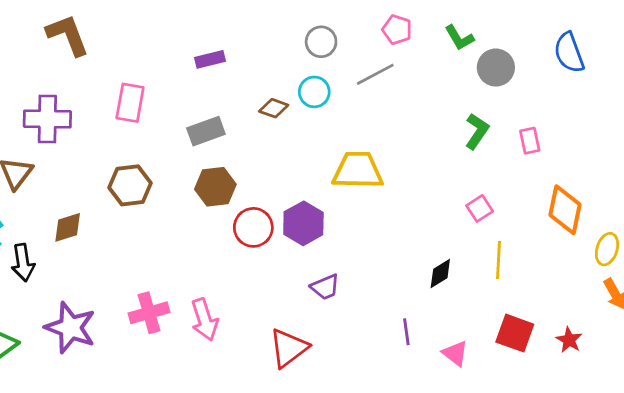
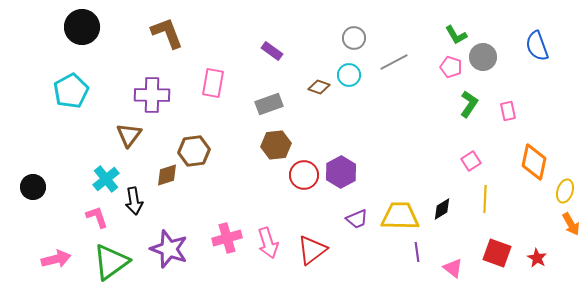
pink pentagon: (397, 30) -> (451, 67), moved
purple rectangle: (210, 59) -> (272, 51), turned 50
yellow trapezoid: (358, 170) -> (400, 216), moved
brown hexagon: (130, 185) -> (194, 151), moved
red triangle: (289, 348) -> (312, 250), moved

